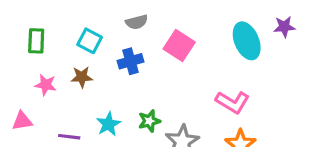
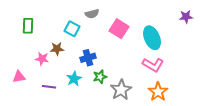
cyan square: (90, 41) -> (72, 29), moved
cyan ellipse: (247, 41) -> (152, 38), moved
blue cross: (130, 61) -> (88, 58), moved
pink star: (46, 85) -> (42, 59), moved

